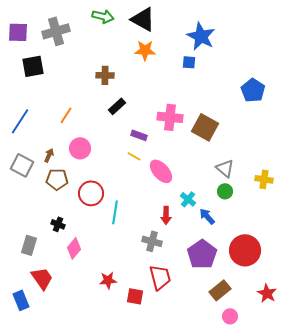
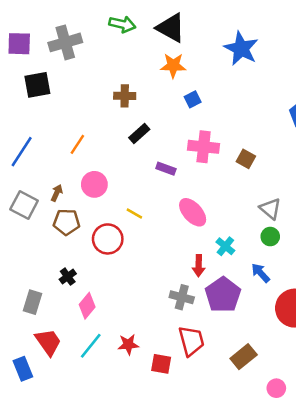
blue square: (189, 62) -> (193, 99), moved, turned -32
brown square: (205, 127) -> (246, 159), size x0.6
yellow line: (134, 156) -> (134, 213), moved
cyan line: (115, 212) -> (91, 346), moved, turned 30
blue arrow: (207, 216) -> (261, 273), moved
black cross: (58, 224) -> (68, 277), turned 32
purple pentagon: (202, 254) -> (223, 295), moved
brown rectangle: (220, 290) -> (244, 357), moved

